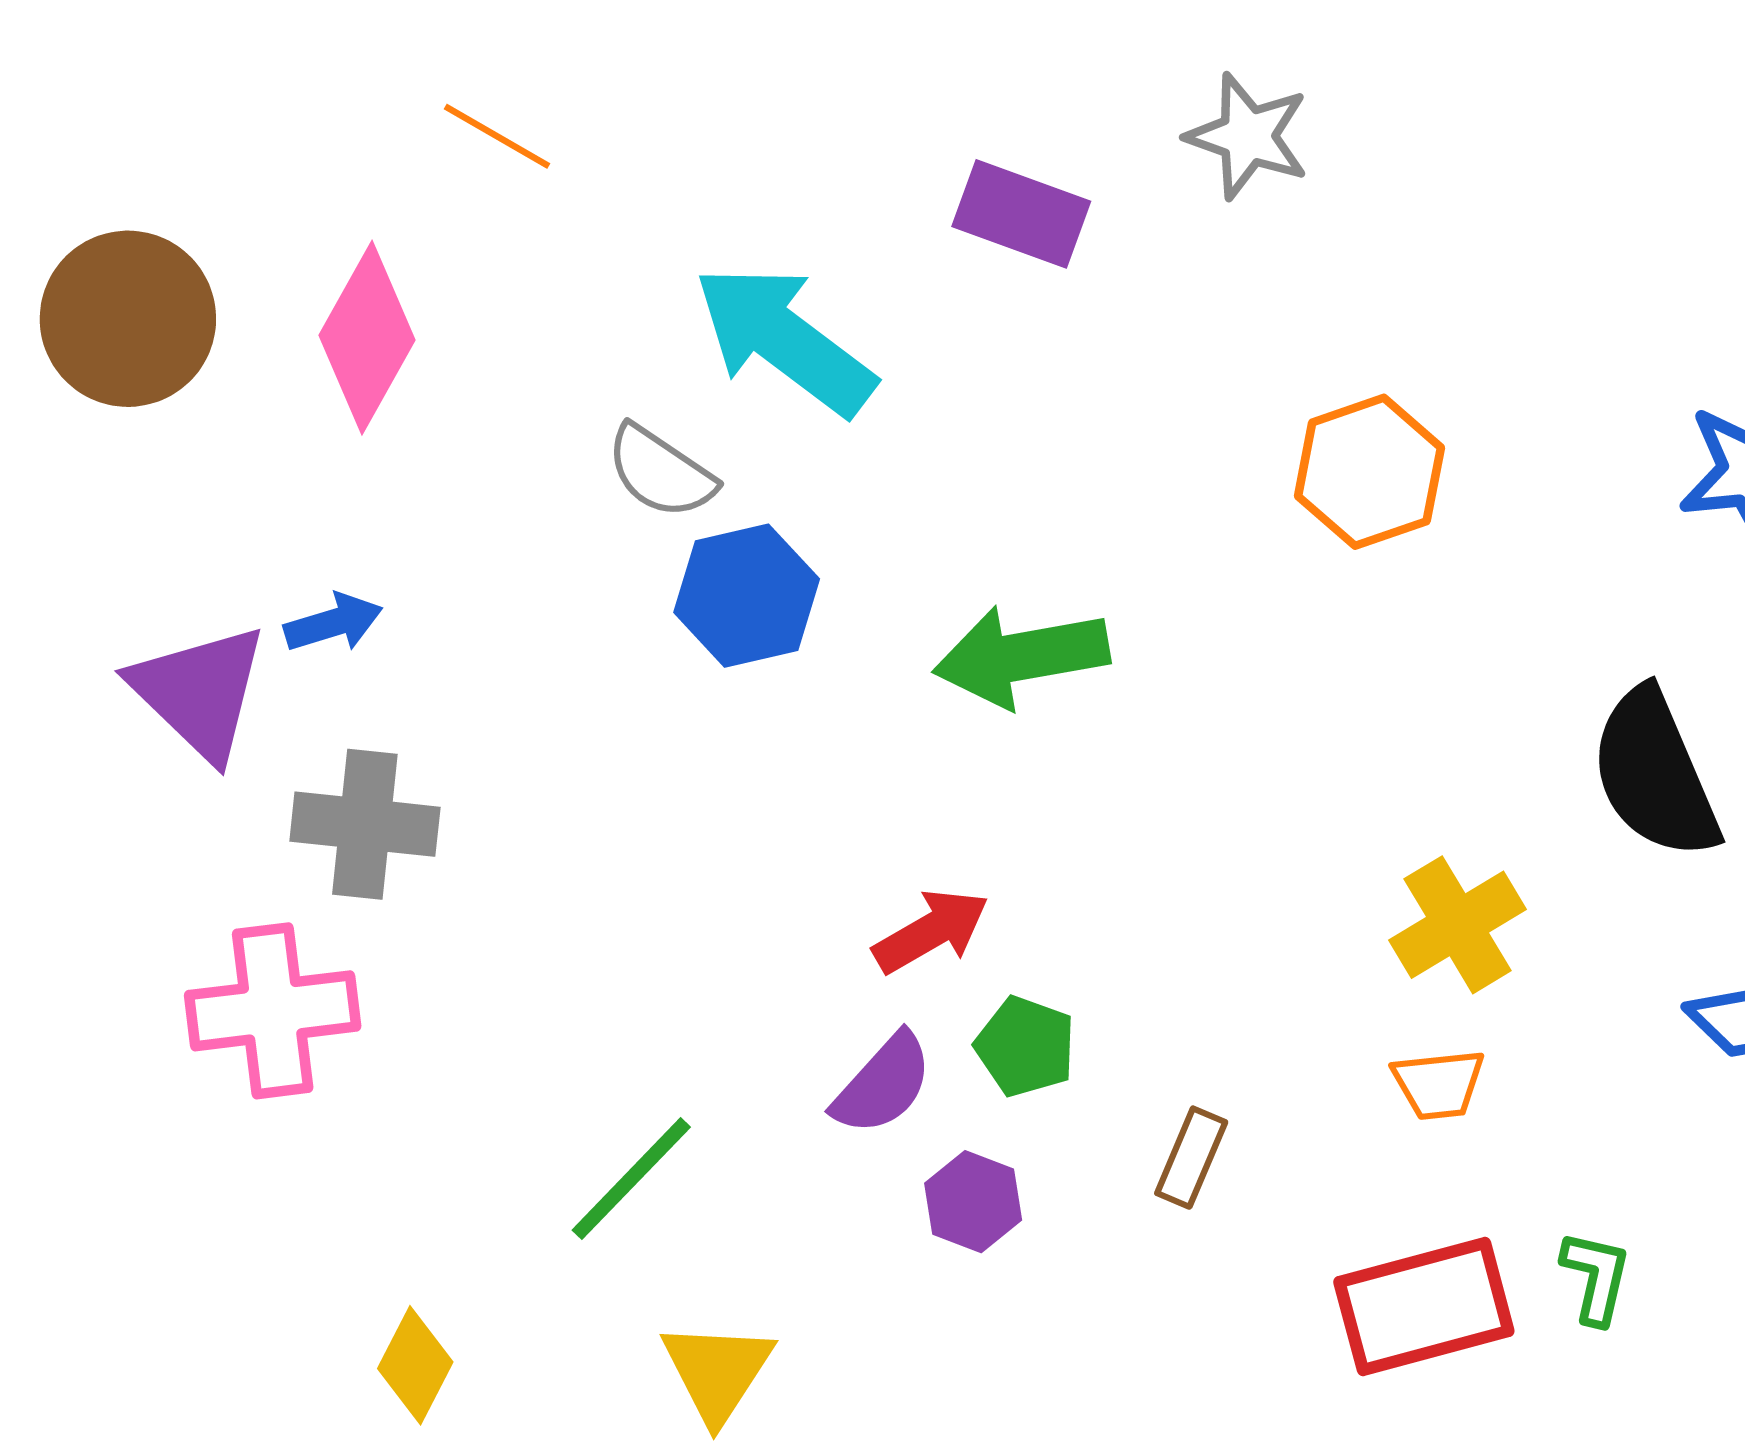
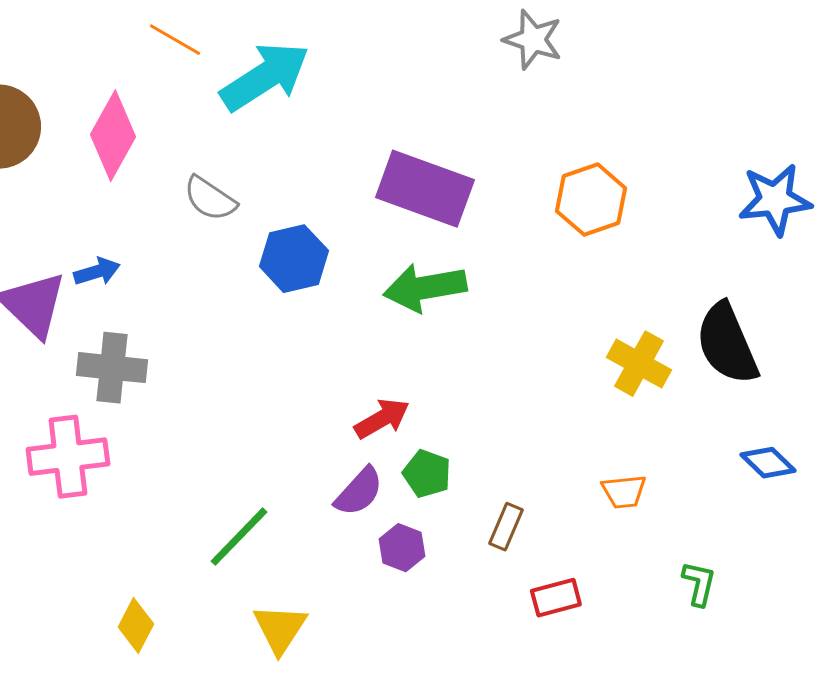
purple rectangle: (1021, 214) -> (425, 189), moved, size x1.5
cyan arrow: (784, 340) -> (265, 77), moved, turned 110
gray semicircle: (661, 472) -> (210, 199), moved
yellow cross: (1457, 925) -> (639, 364), moved, turned -30
red rectangle: (1424, 1307) -> (556, 598), moved, size x0.6

